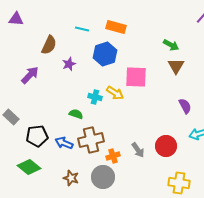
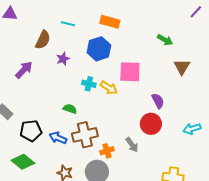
cyan line: (82, 29) -> (68, 24), moved
brown triangle: (176, 66) -> (182, 67), moved
cyan cross: (95, 97) -> (89, 84), moved
purple semicircle: (185, 106) -> (158, 101), moved
red circle: (166, 146) -> (151, 124), moved

